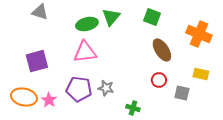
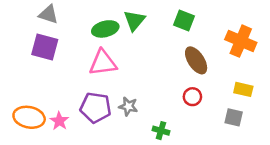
purple square: (37, 61) -> (45, 47), moved, turned 30
gray square: (182, 93) -> (234, 117), moved

